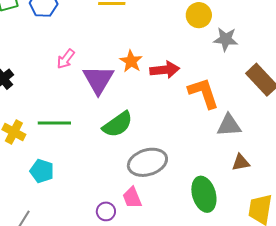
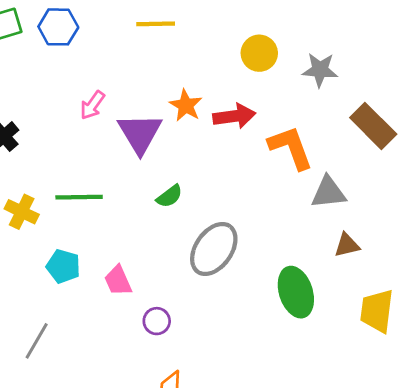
yellow circle: (199, 15) -> (259, 53), moved
green semicircle: (118, 124) -> (169, 196), size x0.6
gray ellipse: (147, 162) -> (214, 249), turned -36
pink trapezoid: (132, 198) -> (118, 281), moved

